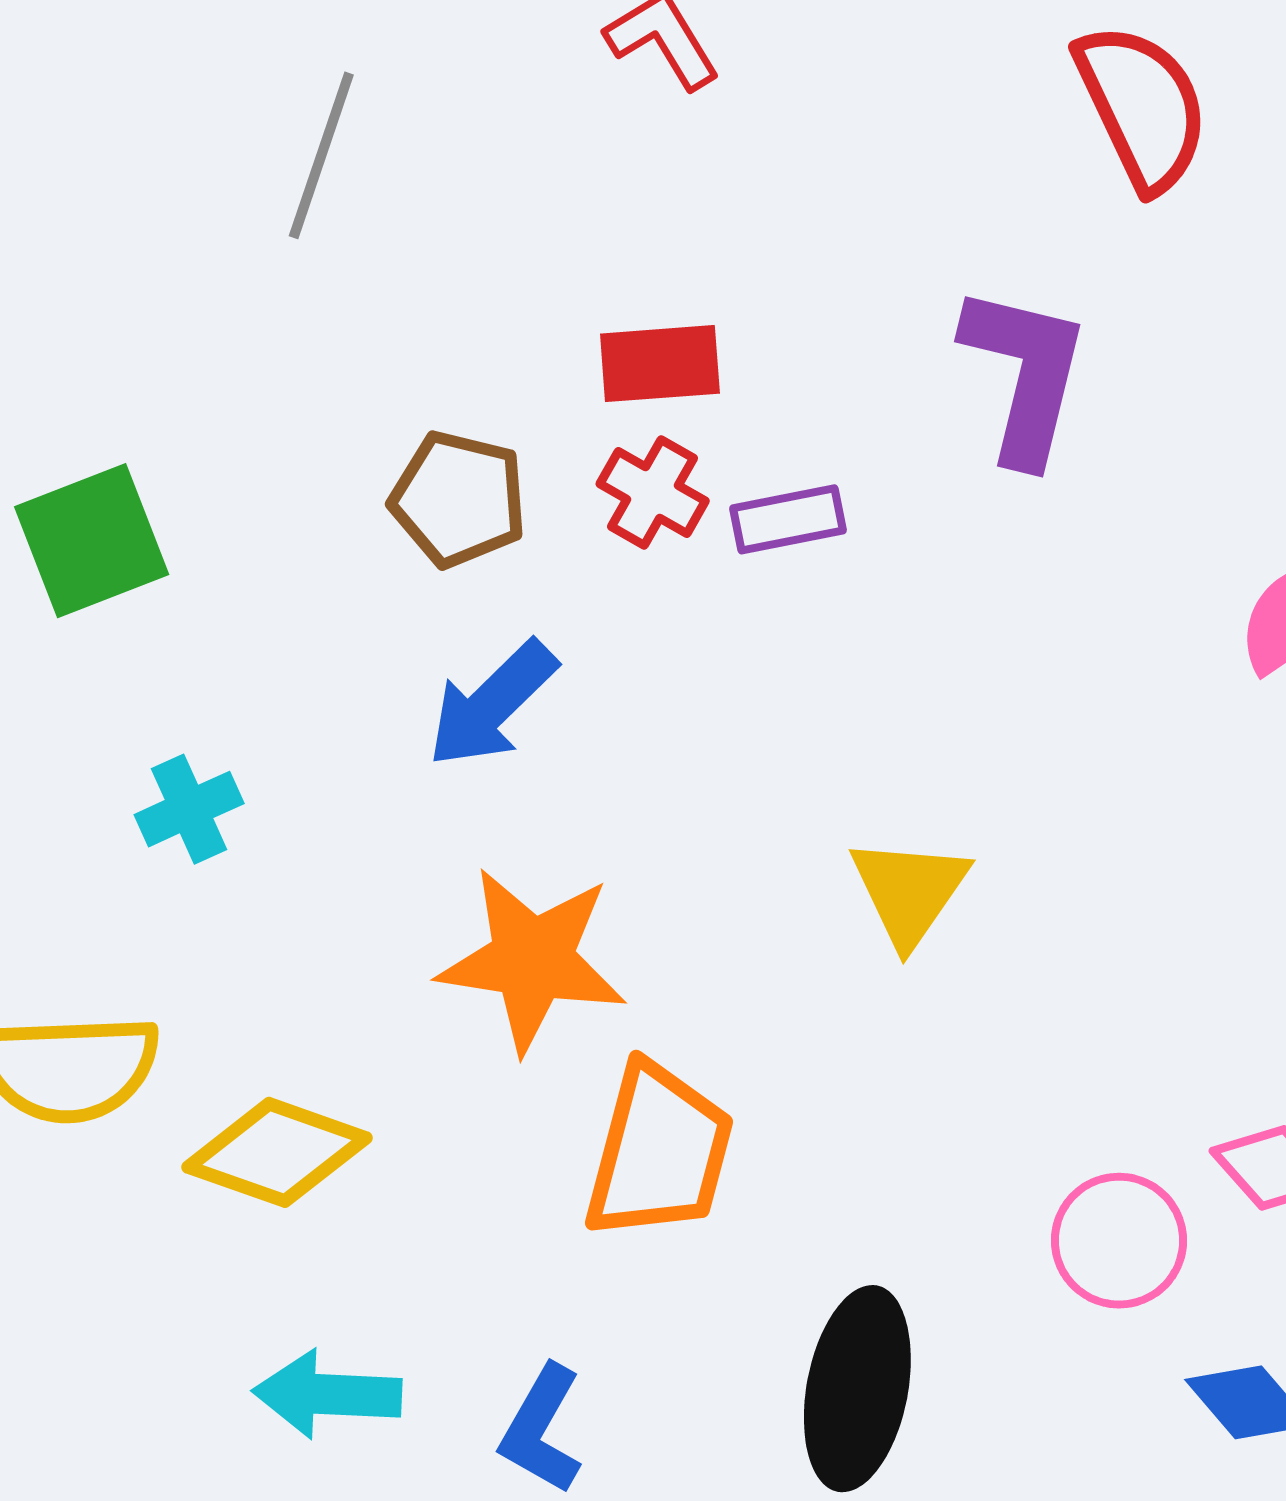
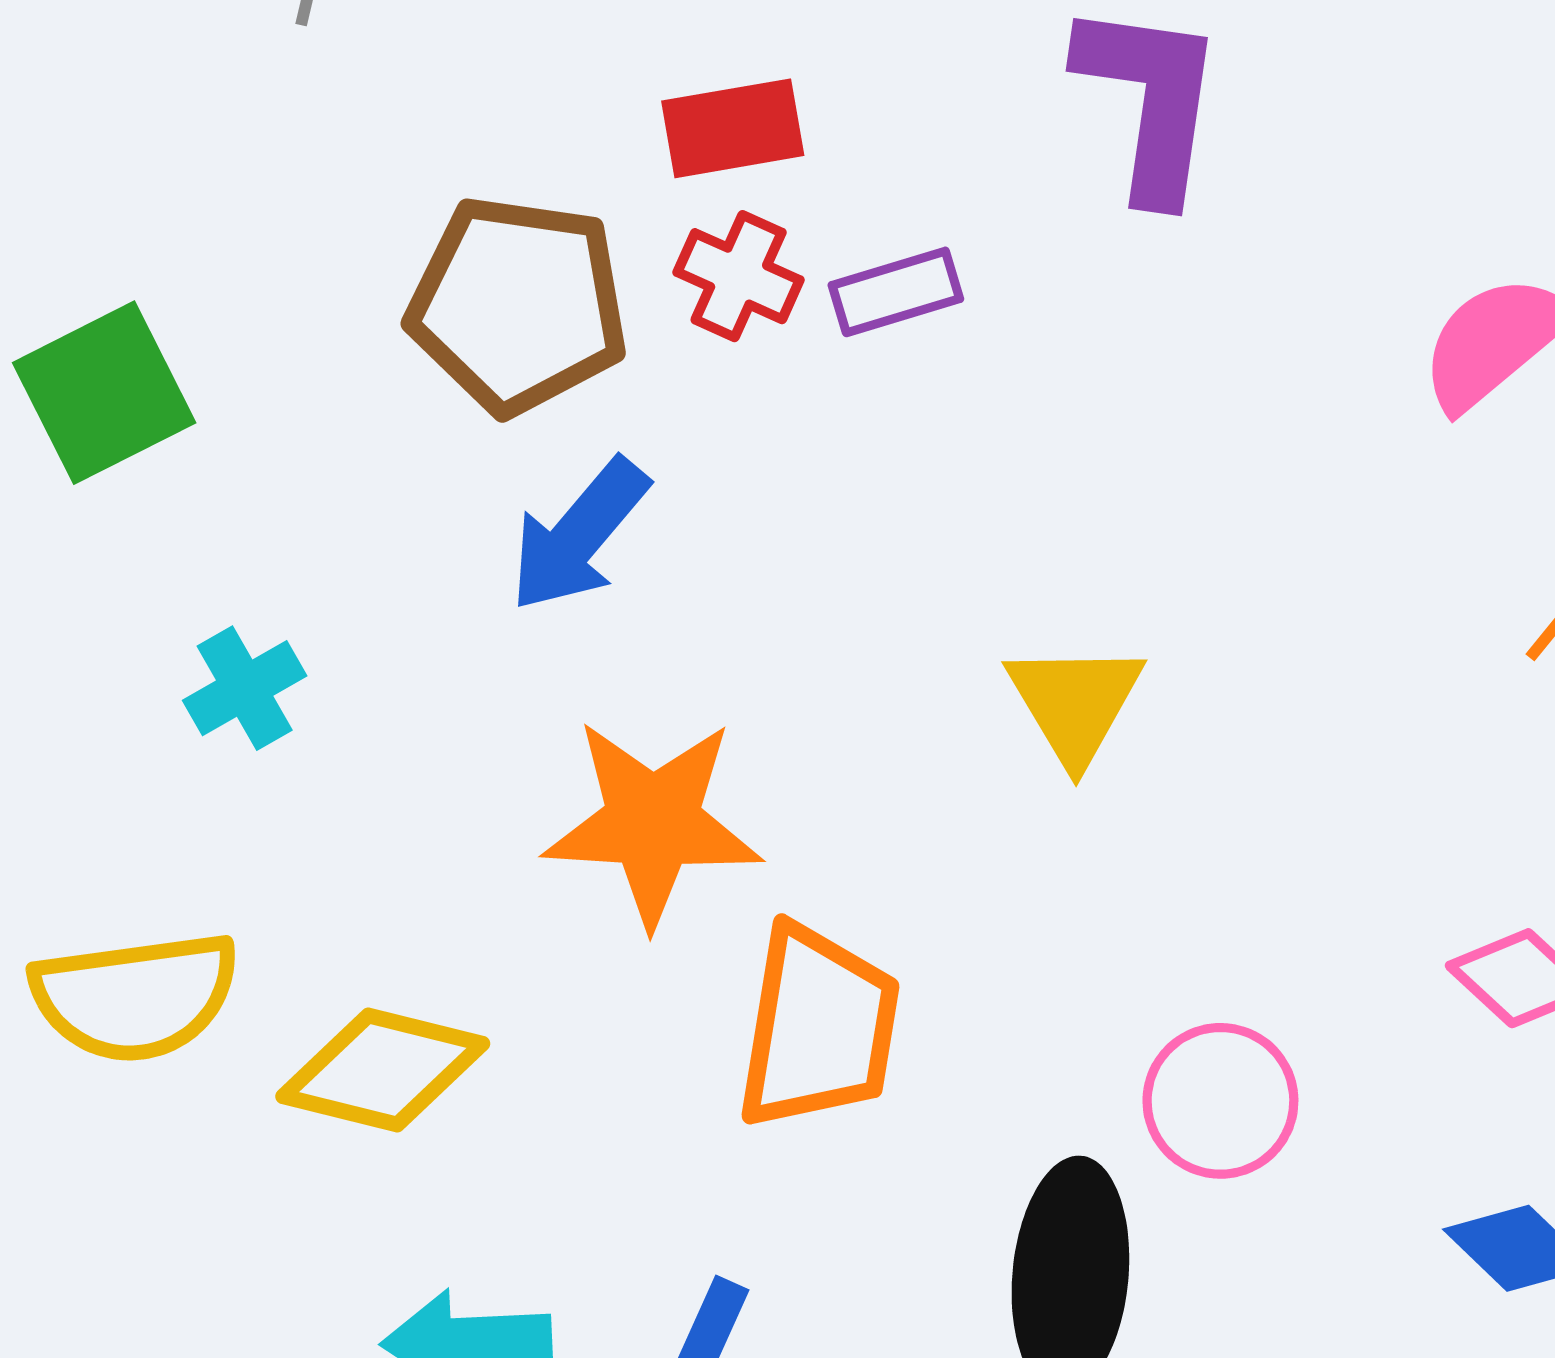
brown pentagon: (459, 499) -> (518, 305), size x1.4
pink circle: (1119, 1241) -> (1220, 1101), moved

